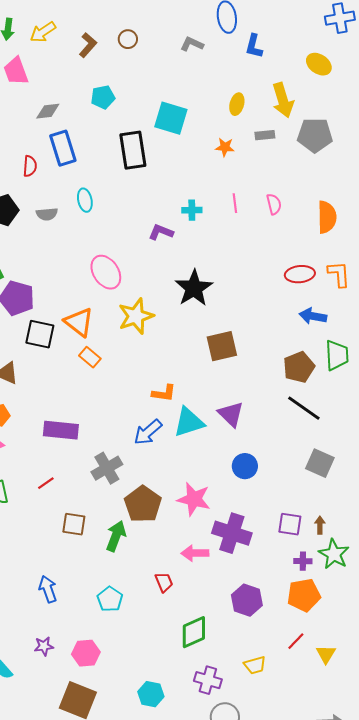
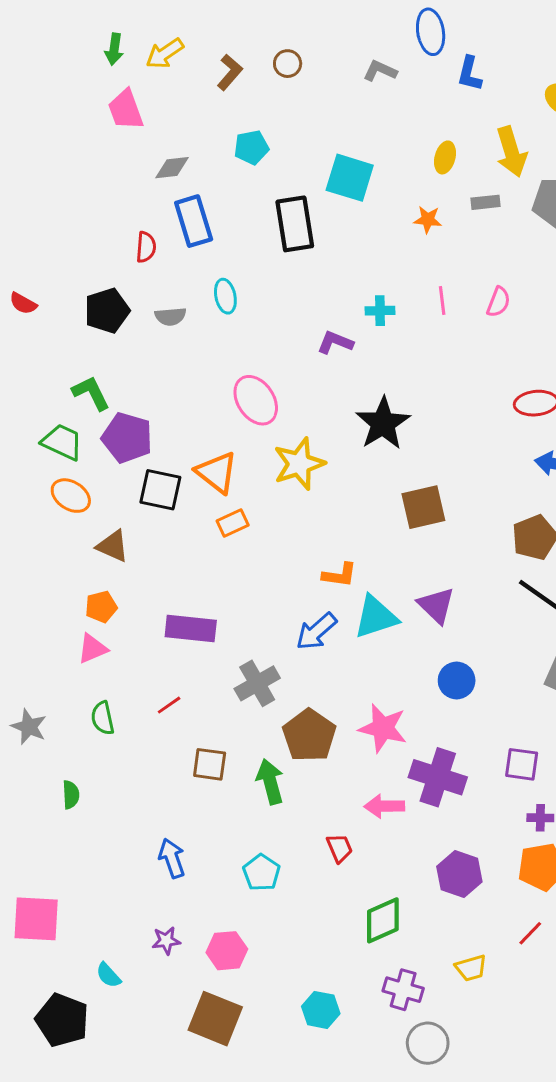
pink semicircle: (274, 204) -> (498, 302), turned 35
orange rectangle: (90, 357) -> (233, 523), turned -65
green arrow: (116, 536) -> (270, 782), turned -36

